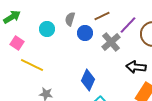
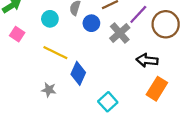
yellow line: (32, 65) -> (55, 53), moved
blue diamond: (88, 80) -> (78, 73), moved

